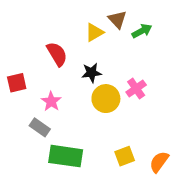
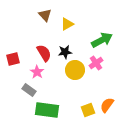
brown triangle: (117, 19) -> (45, 15), moved
green arrow: (142, 31) -> (102, 40), moved, size x1.5
red semicircle: (57, 54) -> (44, 53), moved
orange semicircle: (159, 162) -> (107, 105), moved

